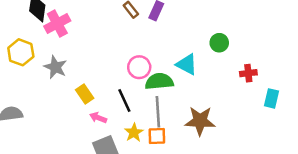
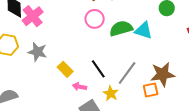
pink circle: (139, 67) -> (95, 19), moved
green semicircle: (159, 81) -> (121, 28), moved
gray line: (158, 112) -> (127, 73), turned 50
orange square: (157, 136) -> (151, 90), moved

